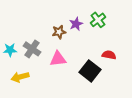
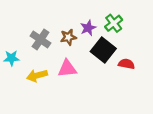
gray cross: (32, 49) -> (40, 39), moved
black square: (90, 71) -> (103, 50), moved
yellow arrow: (20, 77) -> (37, 76), moved

